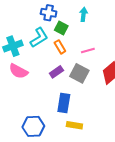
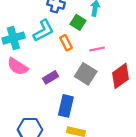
green square: (61, 28) -> (78, 22), moved
purple rectangle: (56, 72) -> (50, 77), moved

